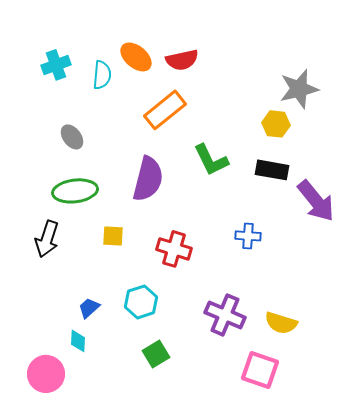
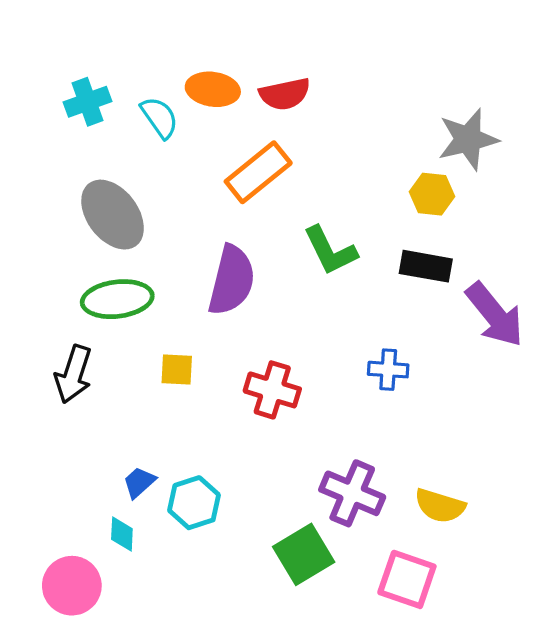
orange ellipse: (136, 57) -> (213, 89), turned -32
cyan semicircle: (102, 75) -> (160, 117), turned -40
gray ellipse: (72, 137) -> (113, 215), size x1.8
cyan hexagon: (141, 302) -> (194, 503), moved
green square: (156, 354) -> (304, 554), moved, size x1.4

